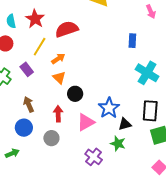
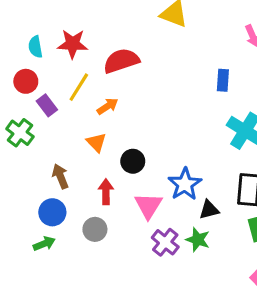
red star: (35, 19) -> (73, 44), turned -30
purple rectangle: (27, 69) -> (47, 105), moved
orange triangle: (59, 78) -> (96, 142), moved
pink triangle: (86, 122) -> (148, 206), turned -30
green arrow: (12, 153) -> (44, 244), moved
purple cross: (94, 157) -> (165, 242), moved

